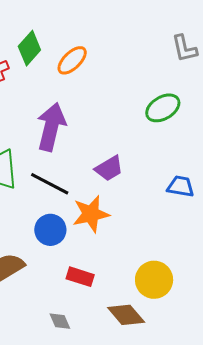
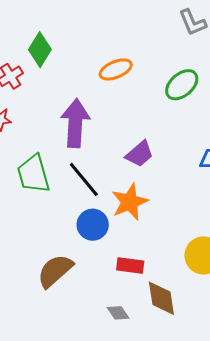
orange ellipse: (72, 60) -> (116, 69), moved, turned 32
black line: (50, 184) -> (84, 179), turned 33
brown diamond: (126, 315) -> (161, 298), moved, turned 42

